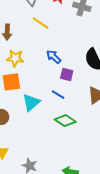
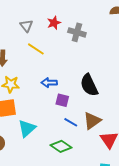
blue arrow: (54, 57) -> (49, 83), turned -42
blue line: (58, 95) -> (71, 122), moved

